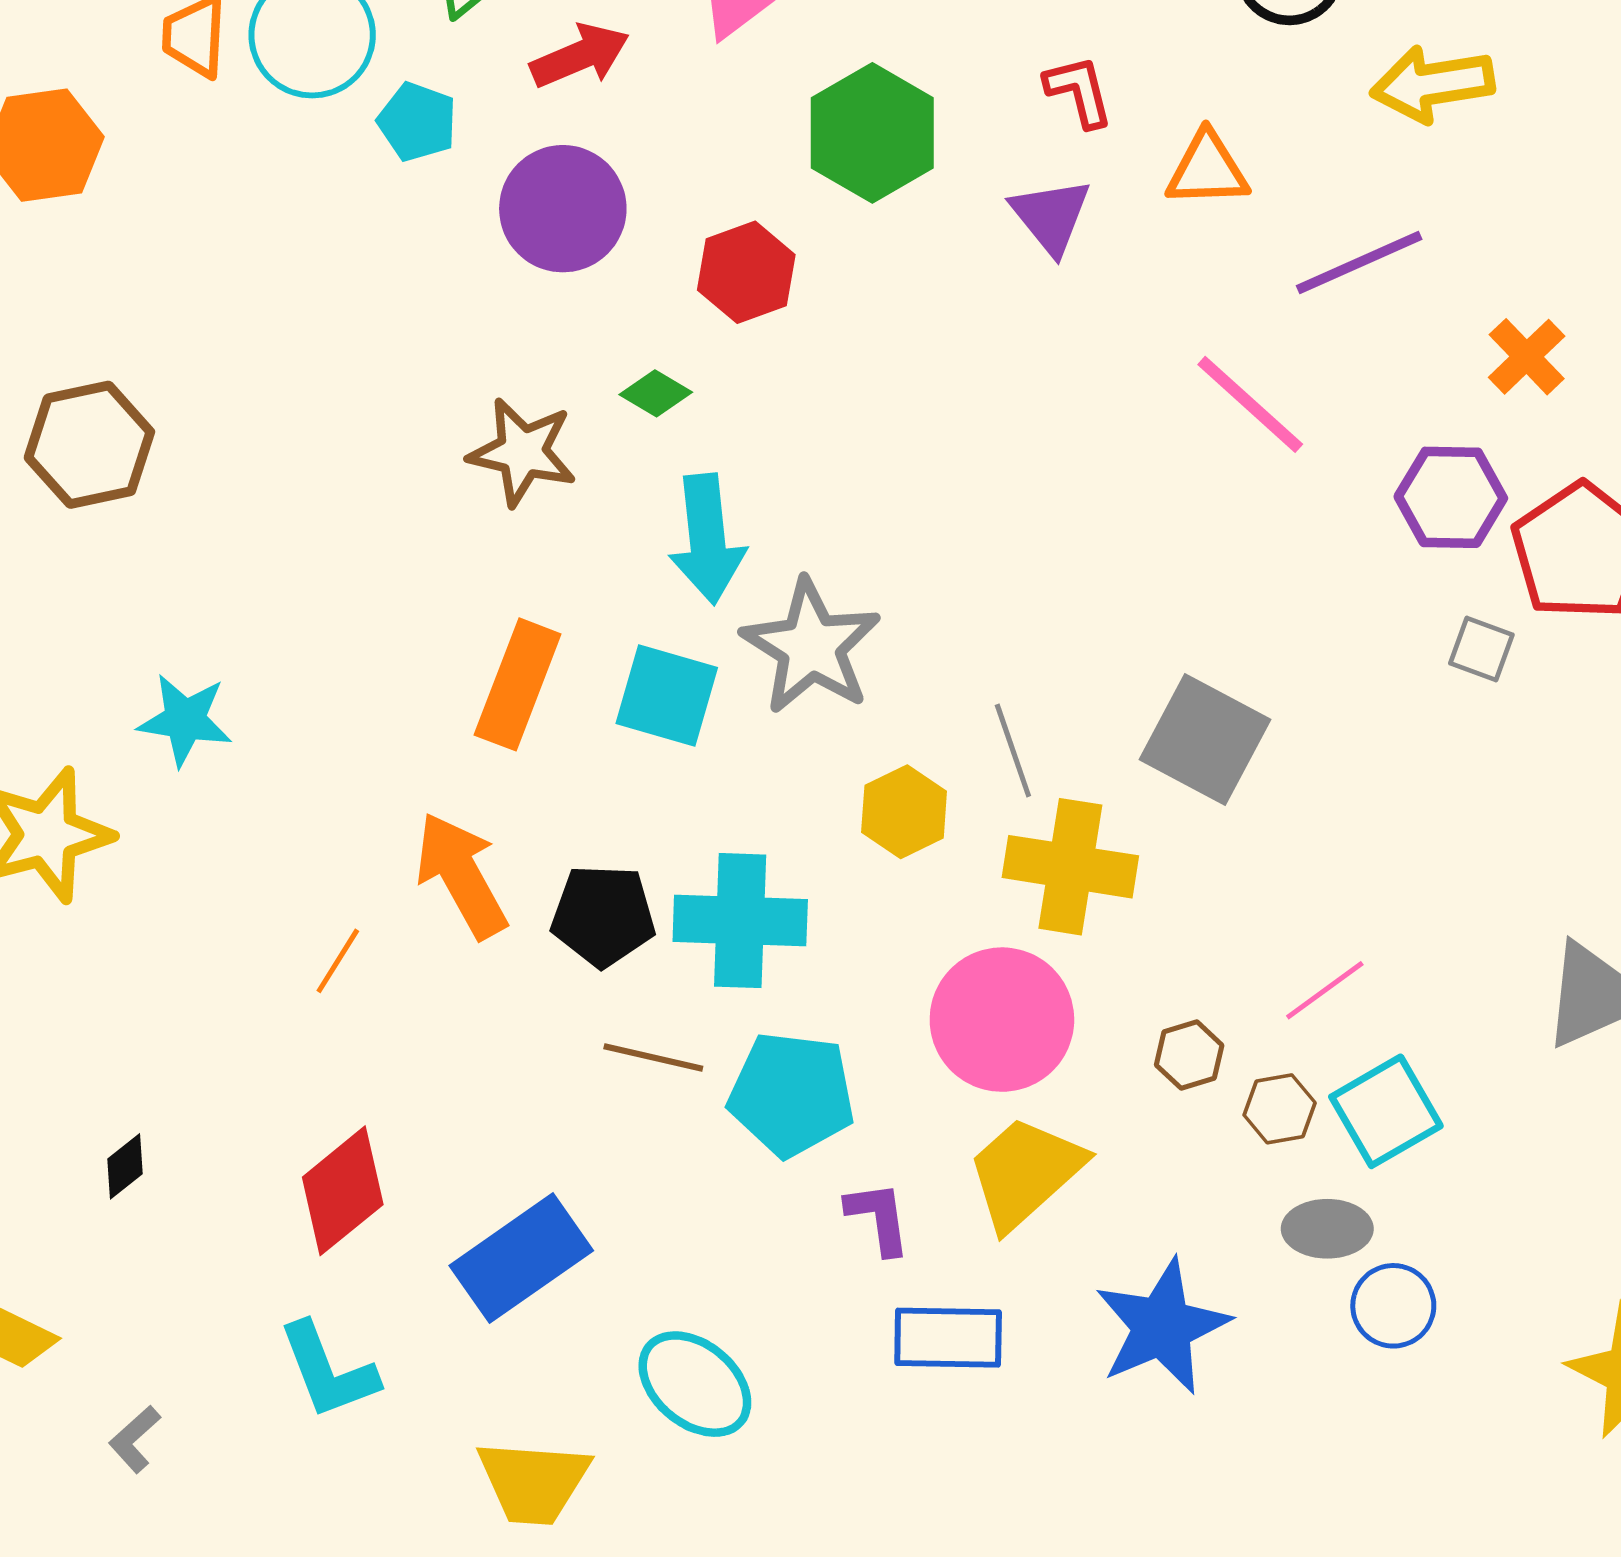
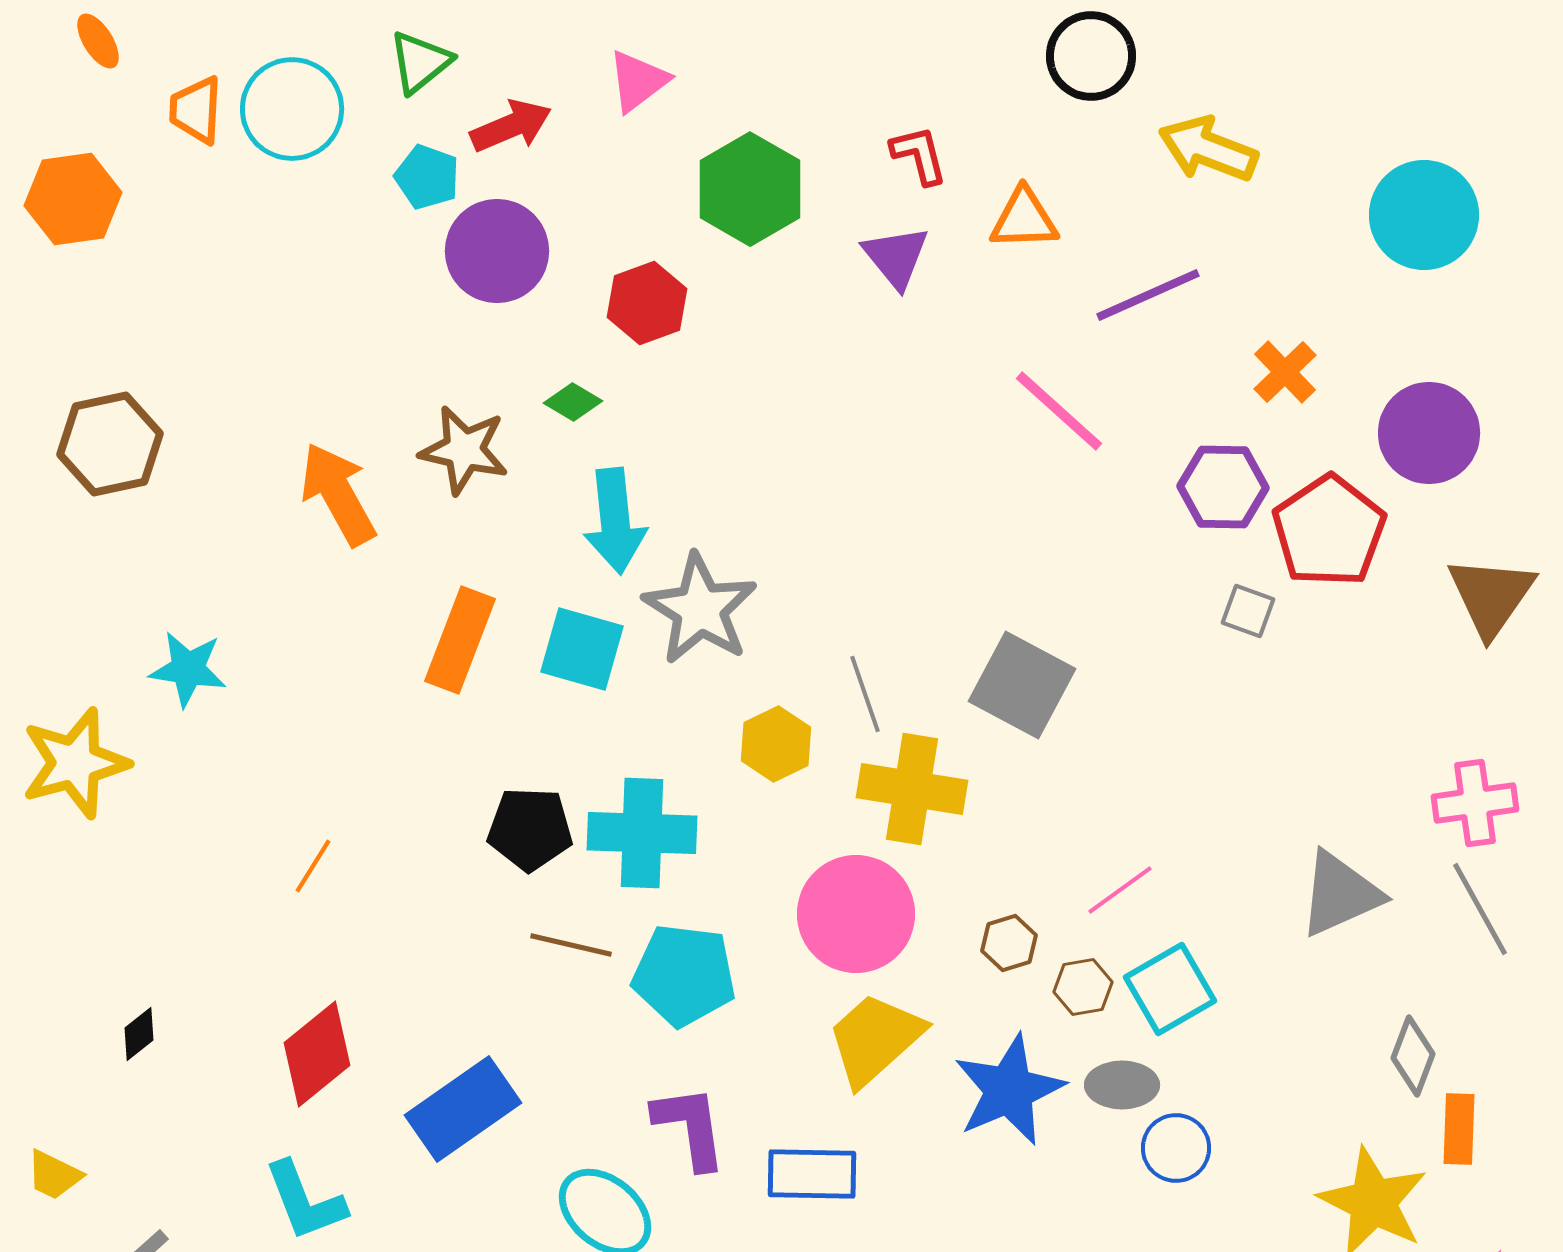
yellow arrow: (1432, 84) -> (1208, 149), turned 30
cyan pentagon: (417, 122) -> (427, 177), moved
orange arrow: (461, 875) -> (338, 494), moved
purple L-shape: (878, 1218) -> (690, 1127), moved, size x1.4
blue star: (1162, 1327) -> (1009, 1090), moved

